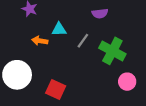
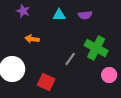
cyan triangle: (59, 29) -> (59, 15), moved
gray line: (83, 41) -> (70, 59), moved

